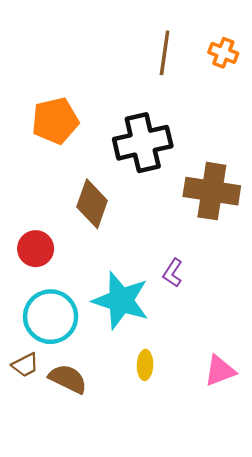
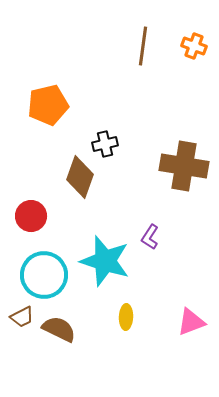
black cross: (143, 143) -> (105, 144), moved, size x0.5

